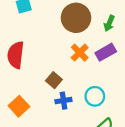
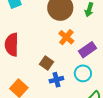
purple rectangle: (106, 52) -> (88, 50), moved

